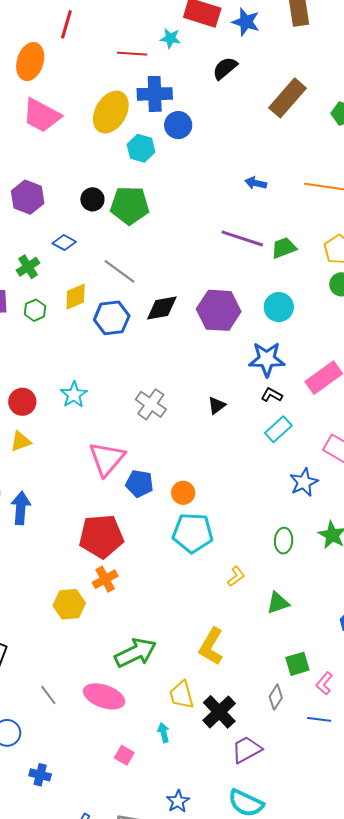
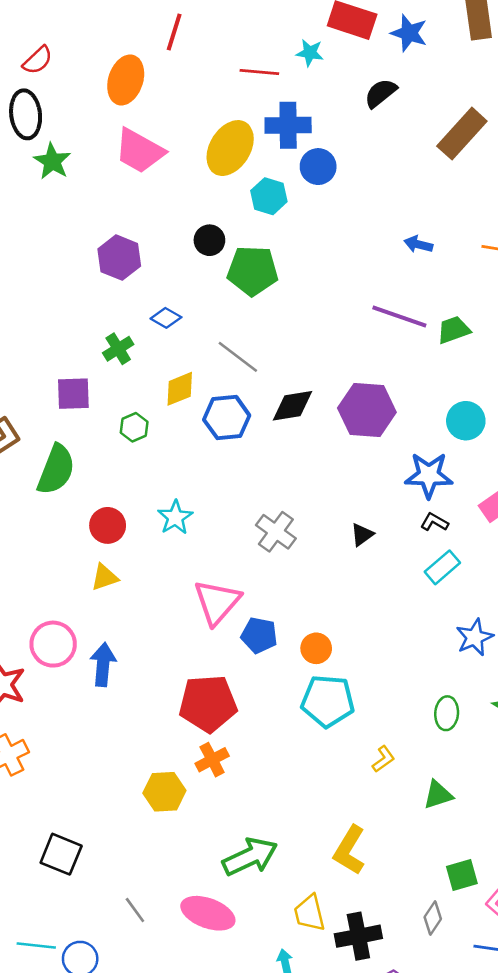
black circle: (92, 199) -> (209, 240), moved
cyan circle: (279, 307) -> (466, 421), moved
green hexagon: (35, 310) -> (134, 427), moved
black cross: (219, 712) -> (358, 936), turned 32

